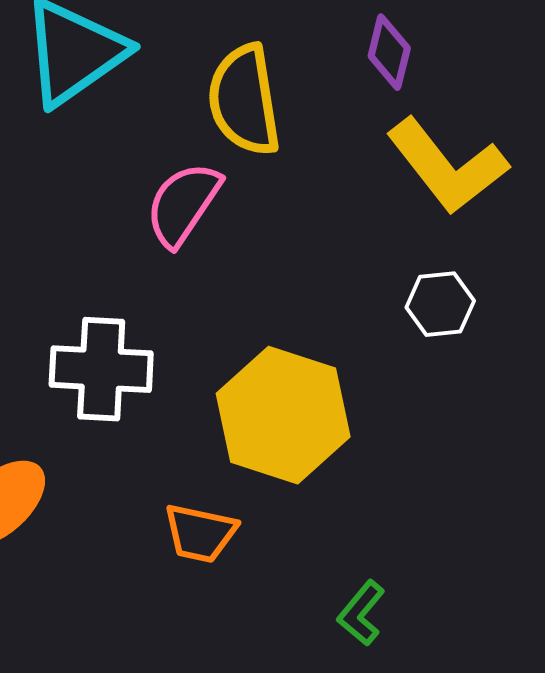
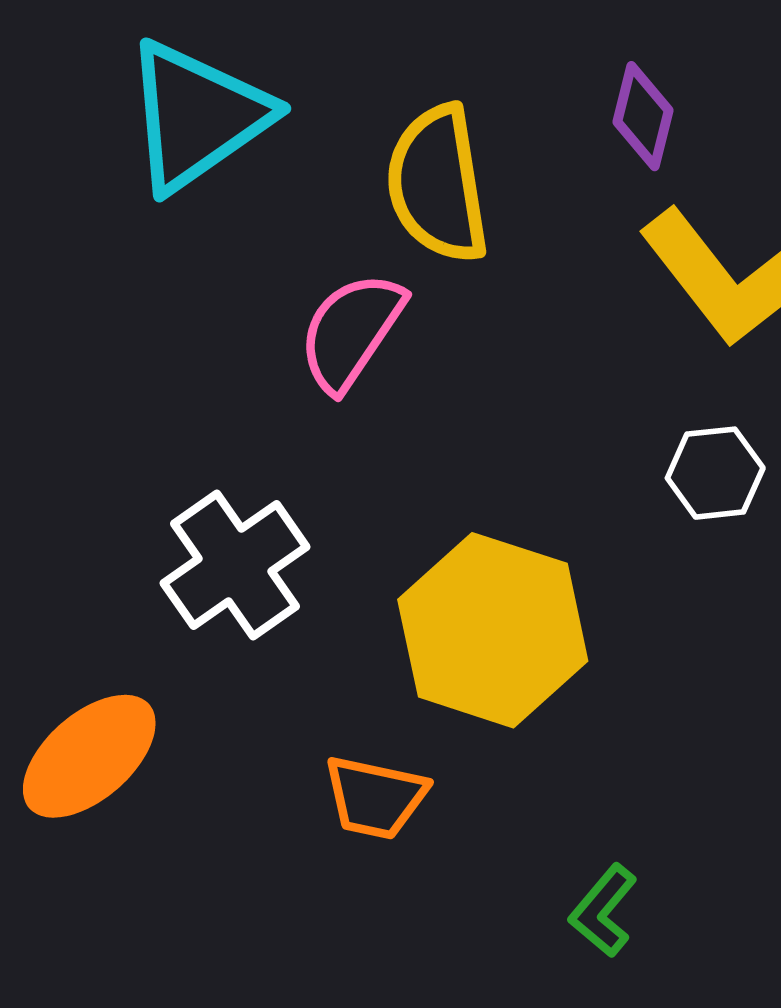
white cross: (101, 369) -> (235, 565), turned -38

